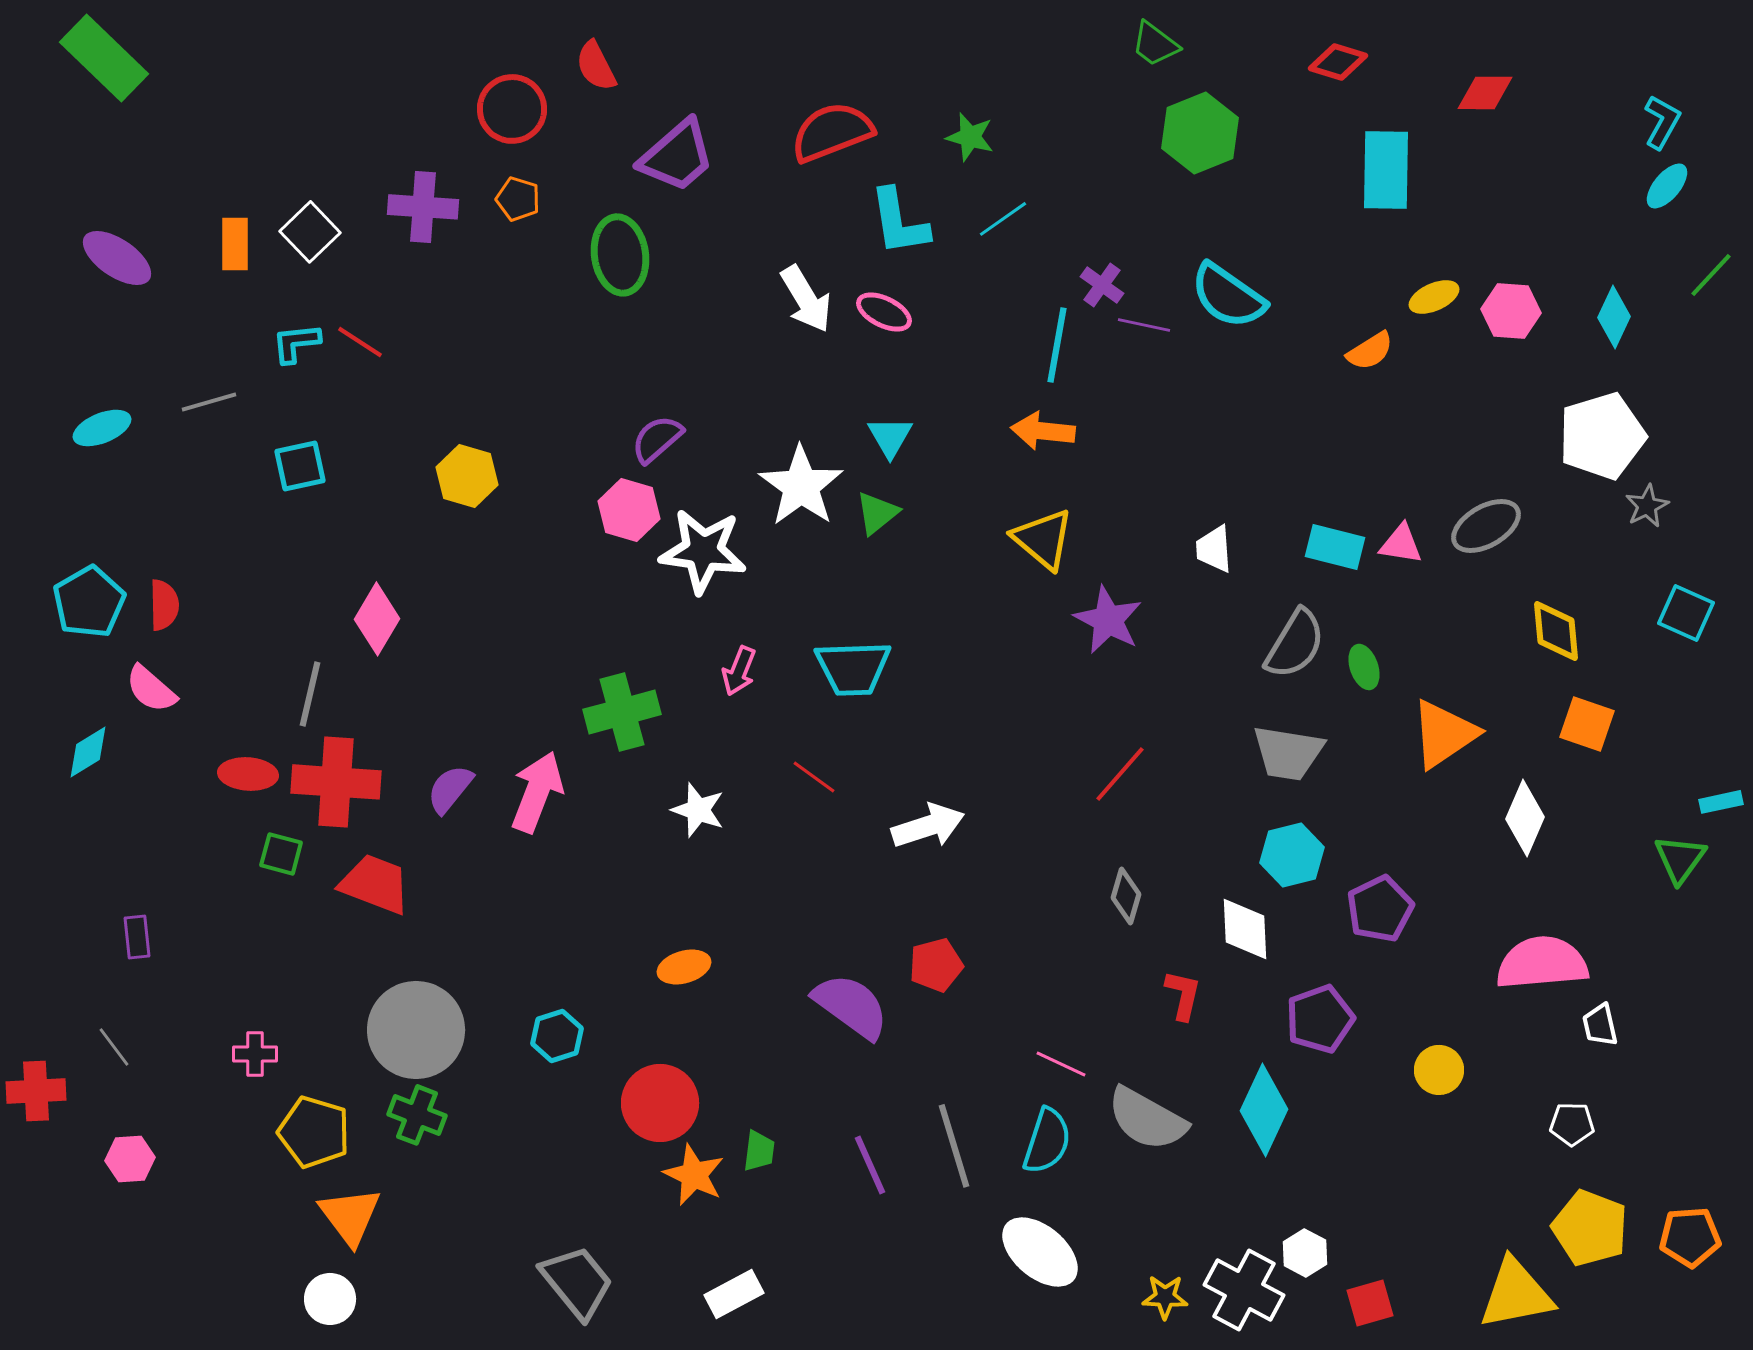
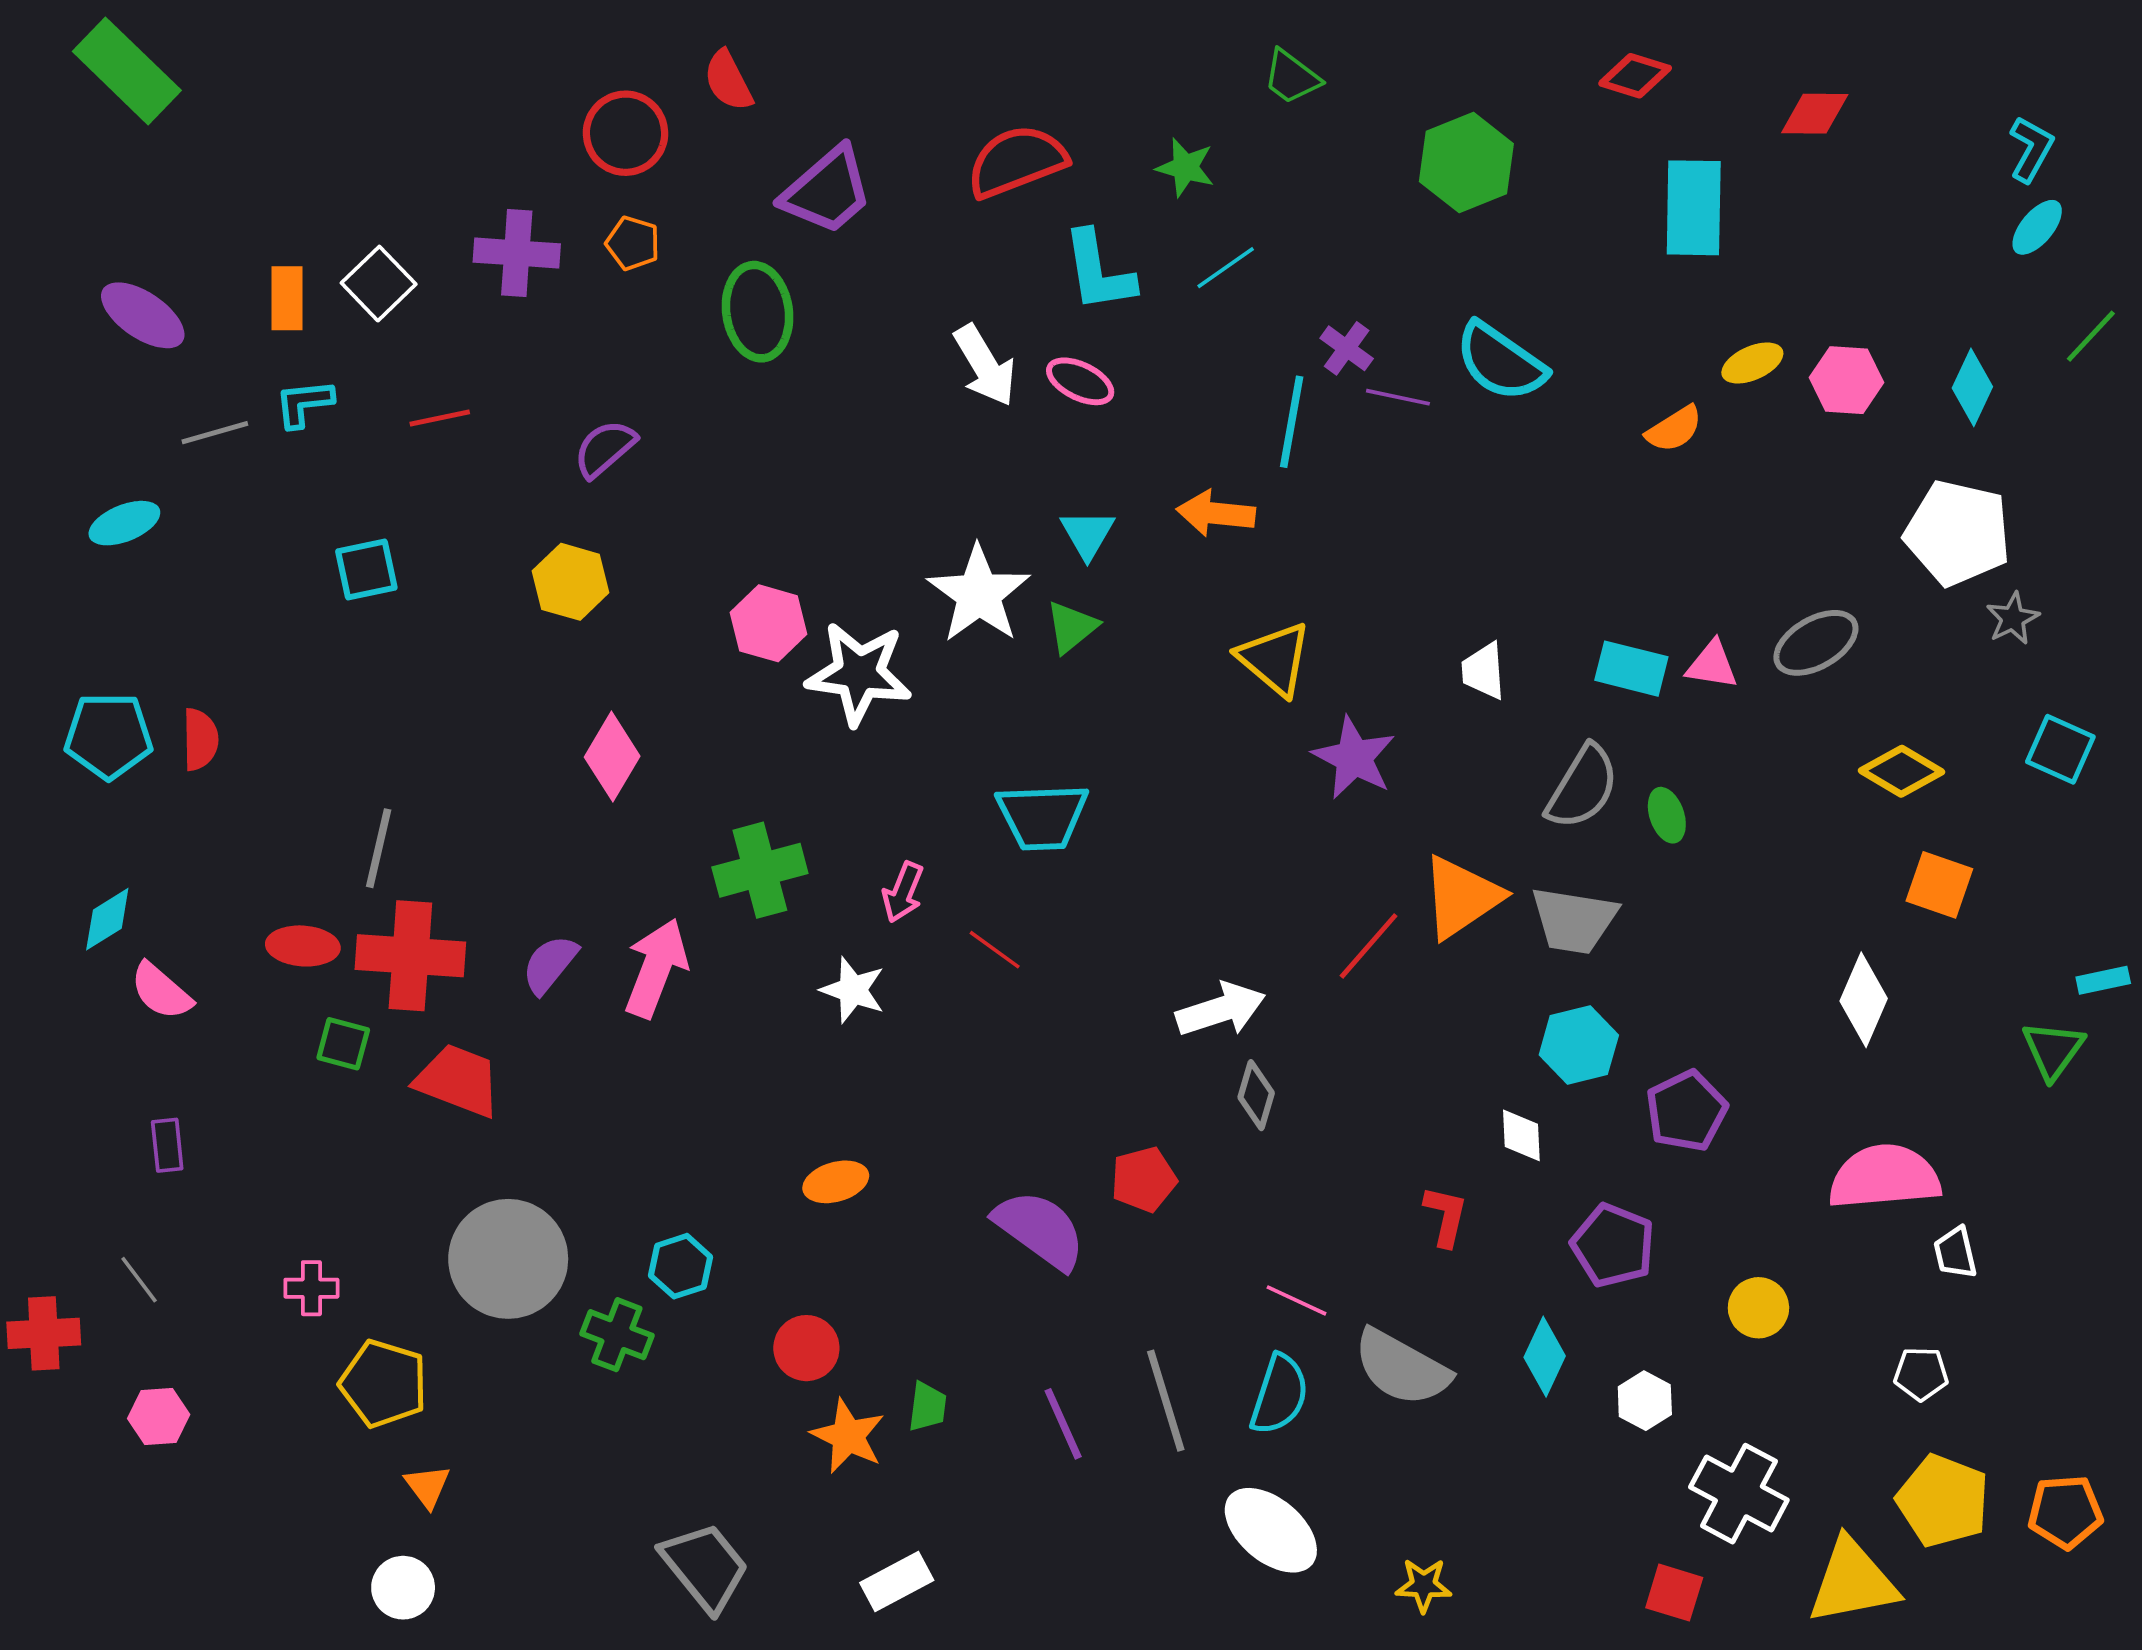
green trapezoid: (1155, 44) -> (1292, 77), moved
red line: (360, 342) -> (440, 418), turned -45
cyan L-shape: (296, 343) -> (304, 403), moved
gray line: (209, 402) -> (215, 433), moved
orange arrow: (1043, 431) -> (1216, 513), moved
white pentagon: (1602, 436) -> (1958, 533), turned 30
purple semicircle: (657, 439) -> (605, 449), moved
cyan pentagon: (89, 602) -> (109, 736), turned 30
pink diamond: (377, 619) -> (612, 757), moved
yellow diamond: (1556, 631) -> (1901, 771), turned -54
pink arrow: (739, 671) -> (903, 892), moved
pink semicircle: (151, 689) -> (161, 991), moved
orange triangle: (1444, 734) -> (1461, 897), moved
white arrow: (928, 826) -> (1221, 1010), moved
gray diamond: (1126, 896) -> (1256, 1095), moved
white diamond: (1245, 929) -> (1521, 1135), size x0.7
purple pentagon: (1320, 1019) -> (1613, 1245), turned -30
red circle: (660, 1103) -> (806, 1348), size x0.7
cyan diamond: (1264, 1110) -> (1545, 1357), size x0.7
green cross: (417, 1115) -> (617, 1335), moved
orange triangle: (350, 1216) -> (428, 1486), size x0.6
white hexagon: (1305, 1253) -> (1645, 1401), moved
white cross: (1244, 1290) -> (1739, 1494), moved
red square: (1370, 1303) -> (1674, 1593), turned 33

